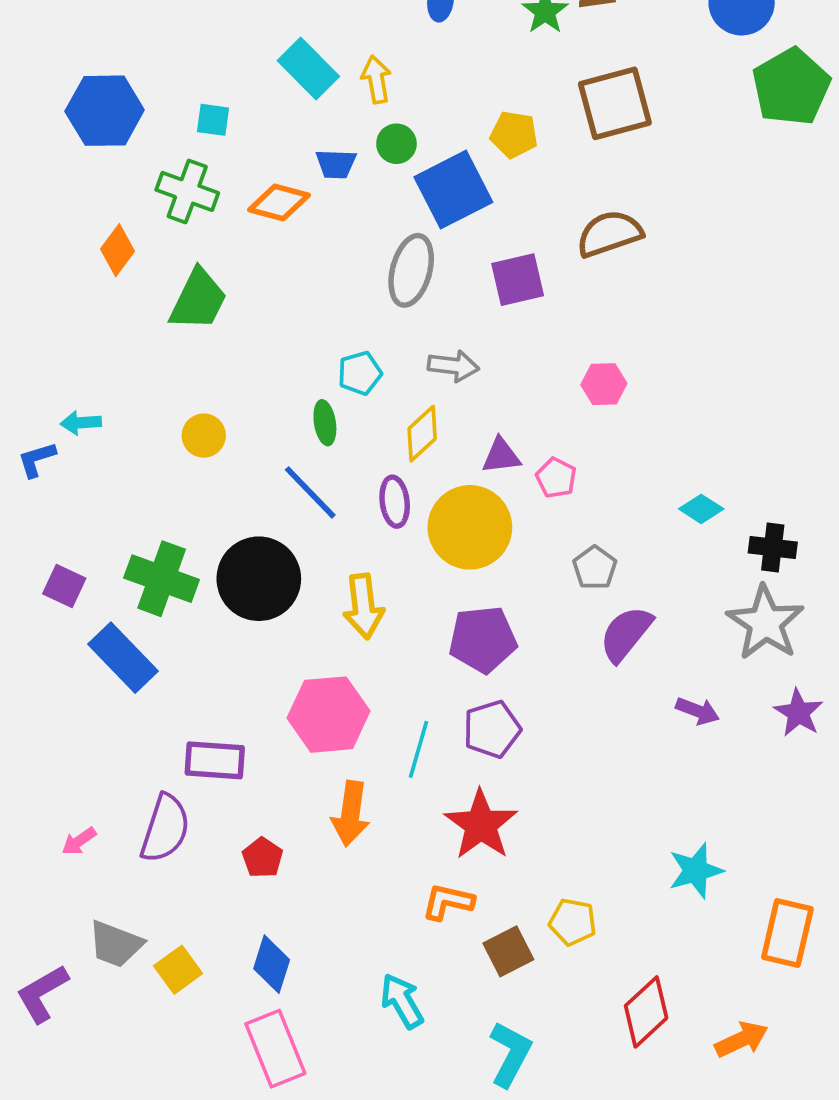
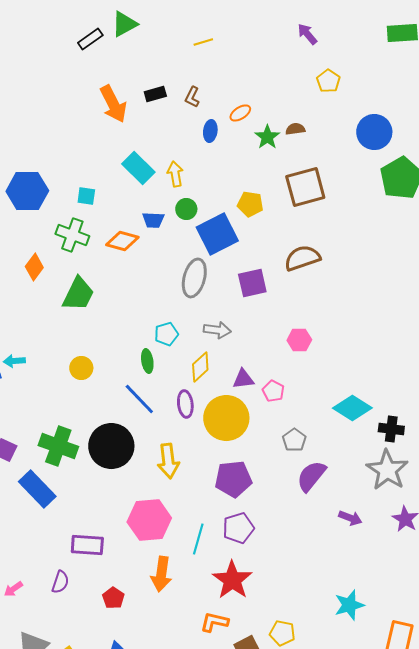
cyan diamond: (701, 509) -> (352, 408), size x1.6
purple semicircle: (165, 828) -> (60, 582), size x0.6

